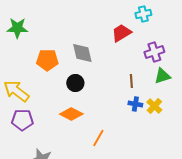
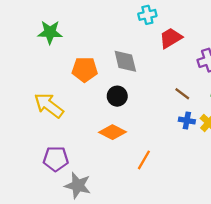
cyan cross: (143, 14) -> (147, 15), moved
brown line: (131, 81) -> (182, 94), turned -48
purple pentagon: (22, 120) -> (56, 159), moved

